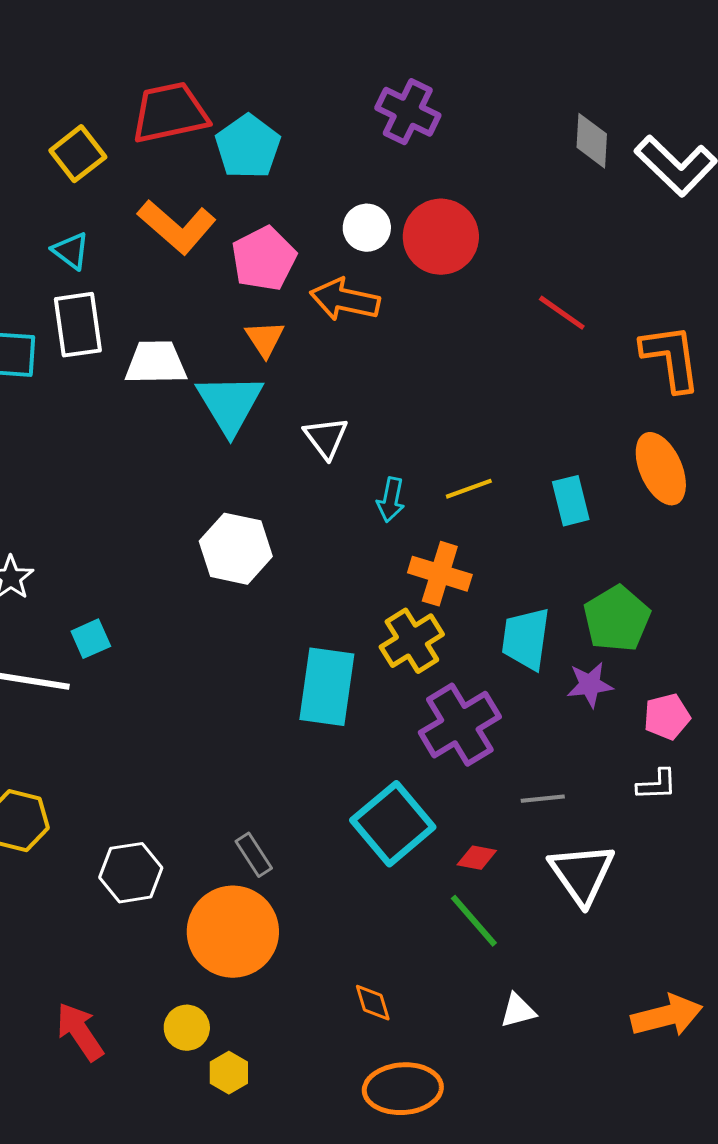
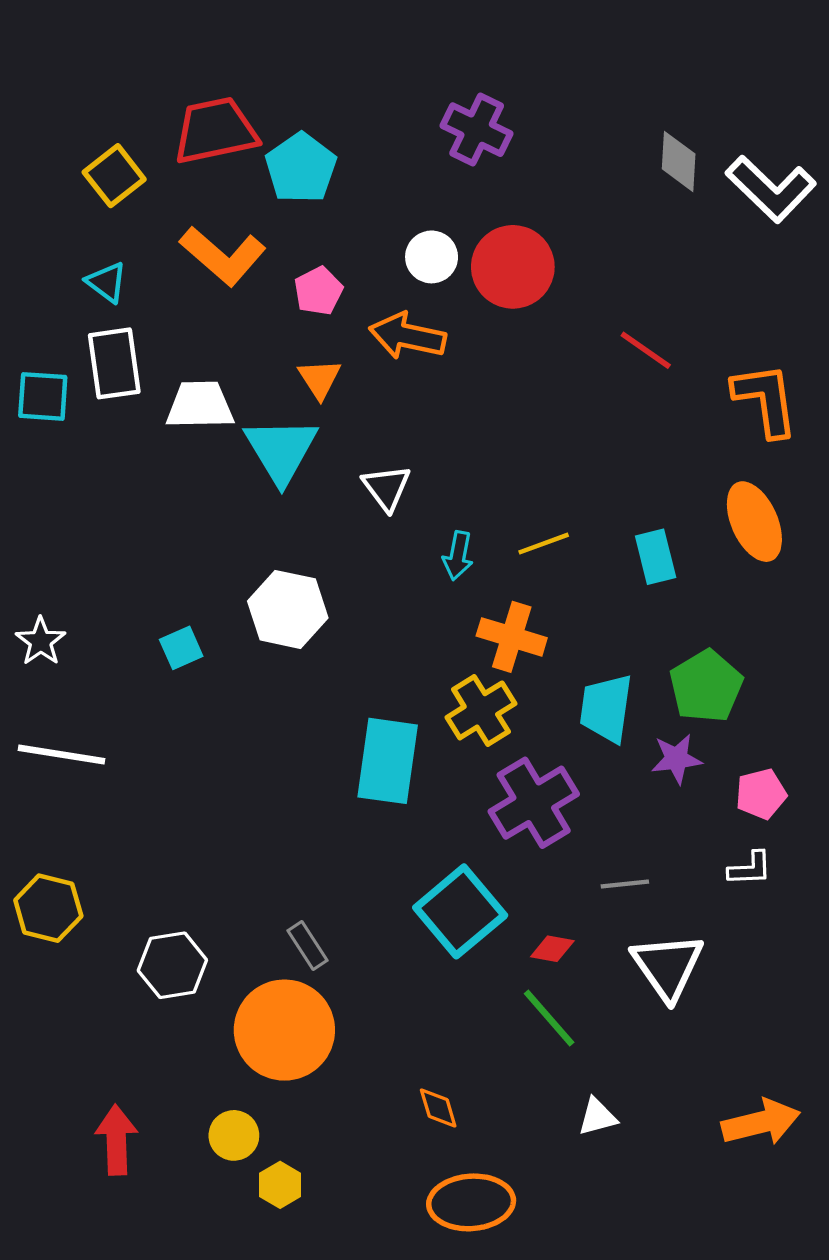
pink pentagon: (264, 259) -> (318, 291), size x0.7
cyan square: (91, 639) -> (181, 648), moved
red arrow: (80, 1032) -> (116, 1140), turned 32

